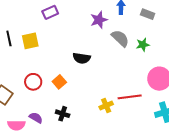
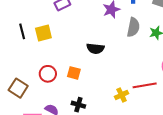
gray semicircle: (120, 38) -> (133, 27), turned 60
orange square: (59, 82) -> (74, 73), turned -32

